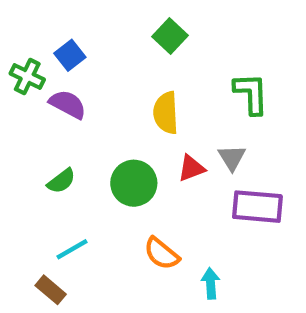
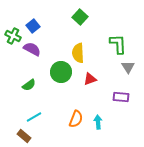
gray triangle: (232, 158) -> (128, 67), moved
green circle: (134, 183) -> (61, 72), moved
purple rectangle: (257, 207) -> (121, 97), size x0.7
orange semicircle: (162, 254) -> (76, 119), turned -108
cyan arrow: (211, 283) -> (98, 122), moved

